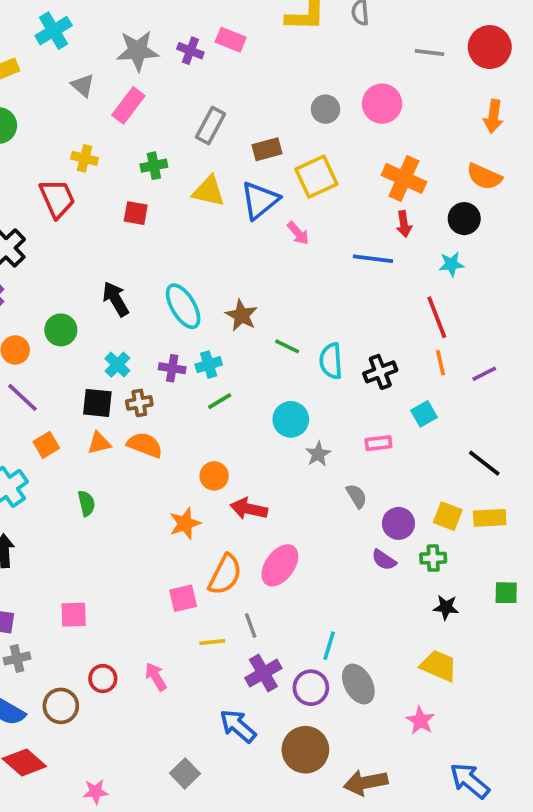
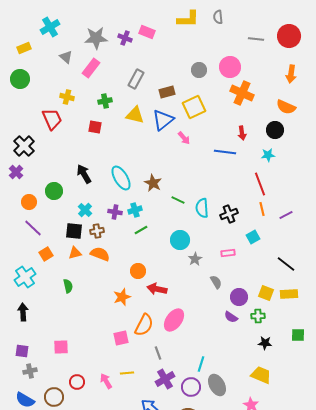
orange cross: (404, 178) -> (242, 93), moved
yellow line: (212, 642) -> (127, 373), moved

